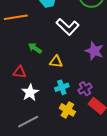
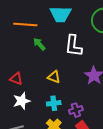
white L-shape: (68, 27) -> (73, 46), turned 40
green arrow: (35, 48) -> (39, 44), moved

